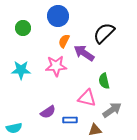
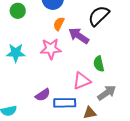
pink triangle: (87, 98) -> (82, 81), turned -36
blue rectangle: (70, 120) -> (65, 103), size x1.5

